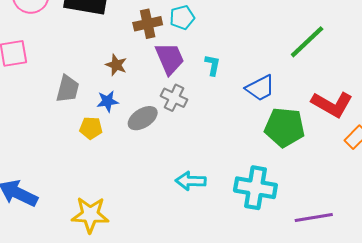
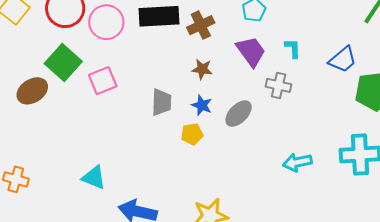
brown cross: (148, 24) -> (201, 25), moved
gray cross: (174, 98) -> (279, 85), moved
blue star: (108, 101) -> (202, 105), turned -30

